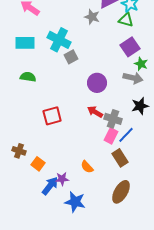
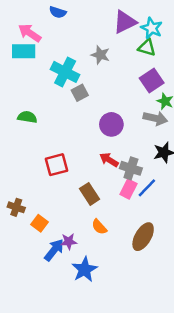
gray star: (92, 17) -> (100, 55), moved
cyan rectangle: (25, 43) -> (24, 51), moved
brown rectangle: (120, 158) -> (89, 194), moved
brown ellipse: (121, 192) -> (143, 237), moved
blue star: (75, 202) -> (85, 270), turned 30

